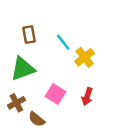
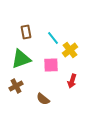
pink square: (56, 94) -> (51, 65), moved, turned -35
brown semicircle: (37, 119) -> (43, 99), moved

